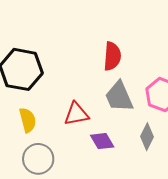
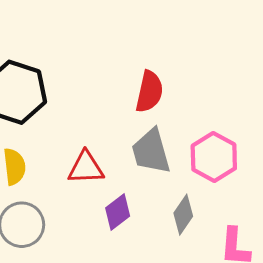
purple diamond: (102, 141) -> (118, 212), turned 75

